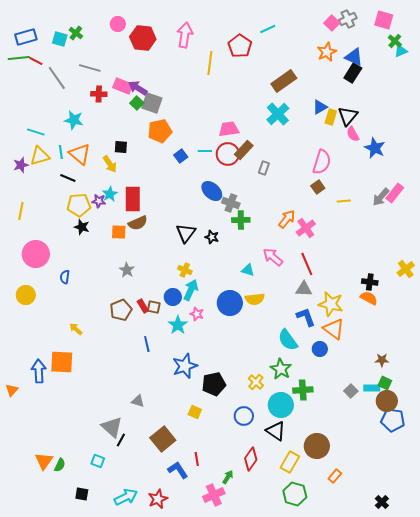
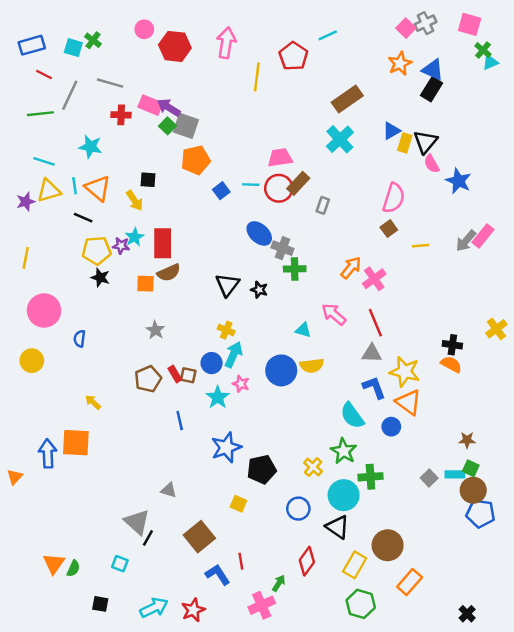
green line: (19, 58) -> (40, 114), moved
gray line: (57, 78) -> (70, 95), turned 60
orange rectangle: (335, 476) -> (410, 582), size x1.5

